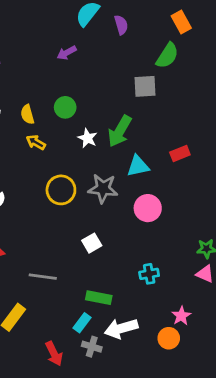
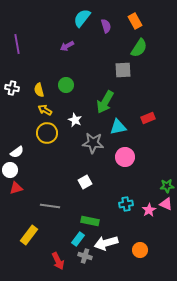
orange rectangle: (181, 22) -> (135, 21), moved
white star: (88, 138) -> (75, 120), moved
yellow circle: (61, 190) -> (47, 133), moved
pink star: (181, 316) -> (149, 210), moved

